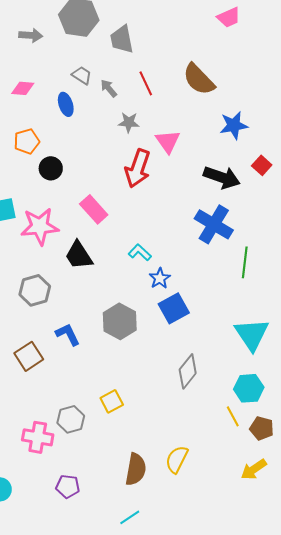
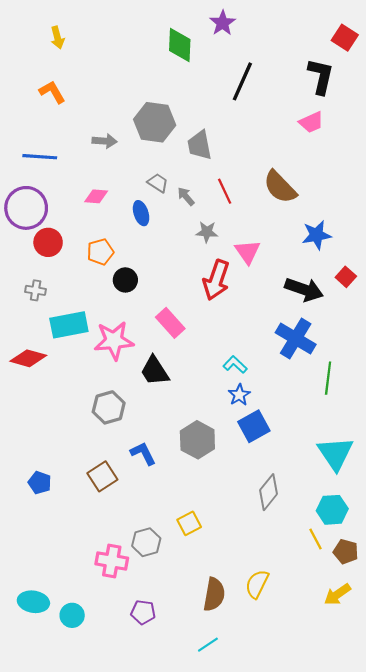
cyan L-shape: (140, 252) -> (235, 365), moved

